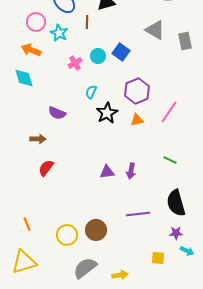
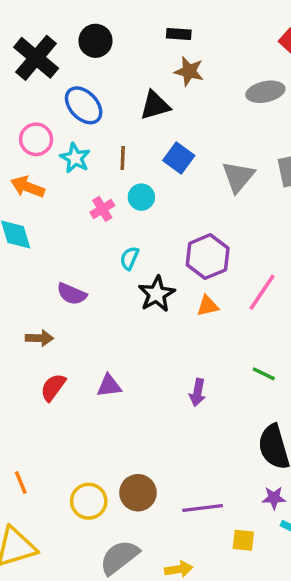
brown line: (87, 22) -> (123, 158), moved
gray triangle: (155, 30) -> (238, 177), moved, turned 40
blue square: (121, 52) -> (179, 158), moved
purple triangle: (107, 172) -> (109, 386), moved
purple line: (138, 214) -> (203, 508), moved

